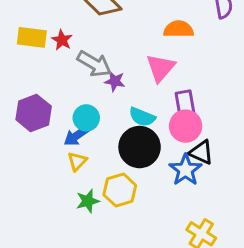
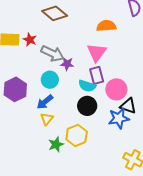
purple rectangle: (185, 103) -> (97, 75), moved
cyan circle: (86, 118) -> (50, 80), moved
black circle: (140, 147) -> (87, 106), size x0.7
blue star: (185, 170) -> (119, 118), turned 30

